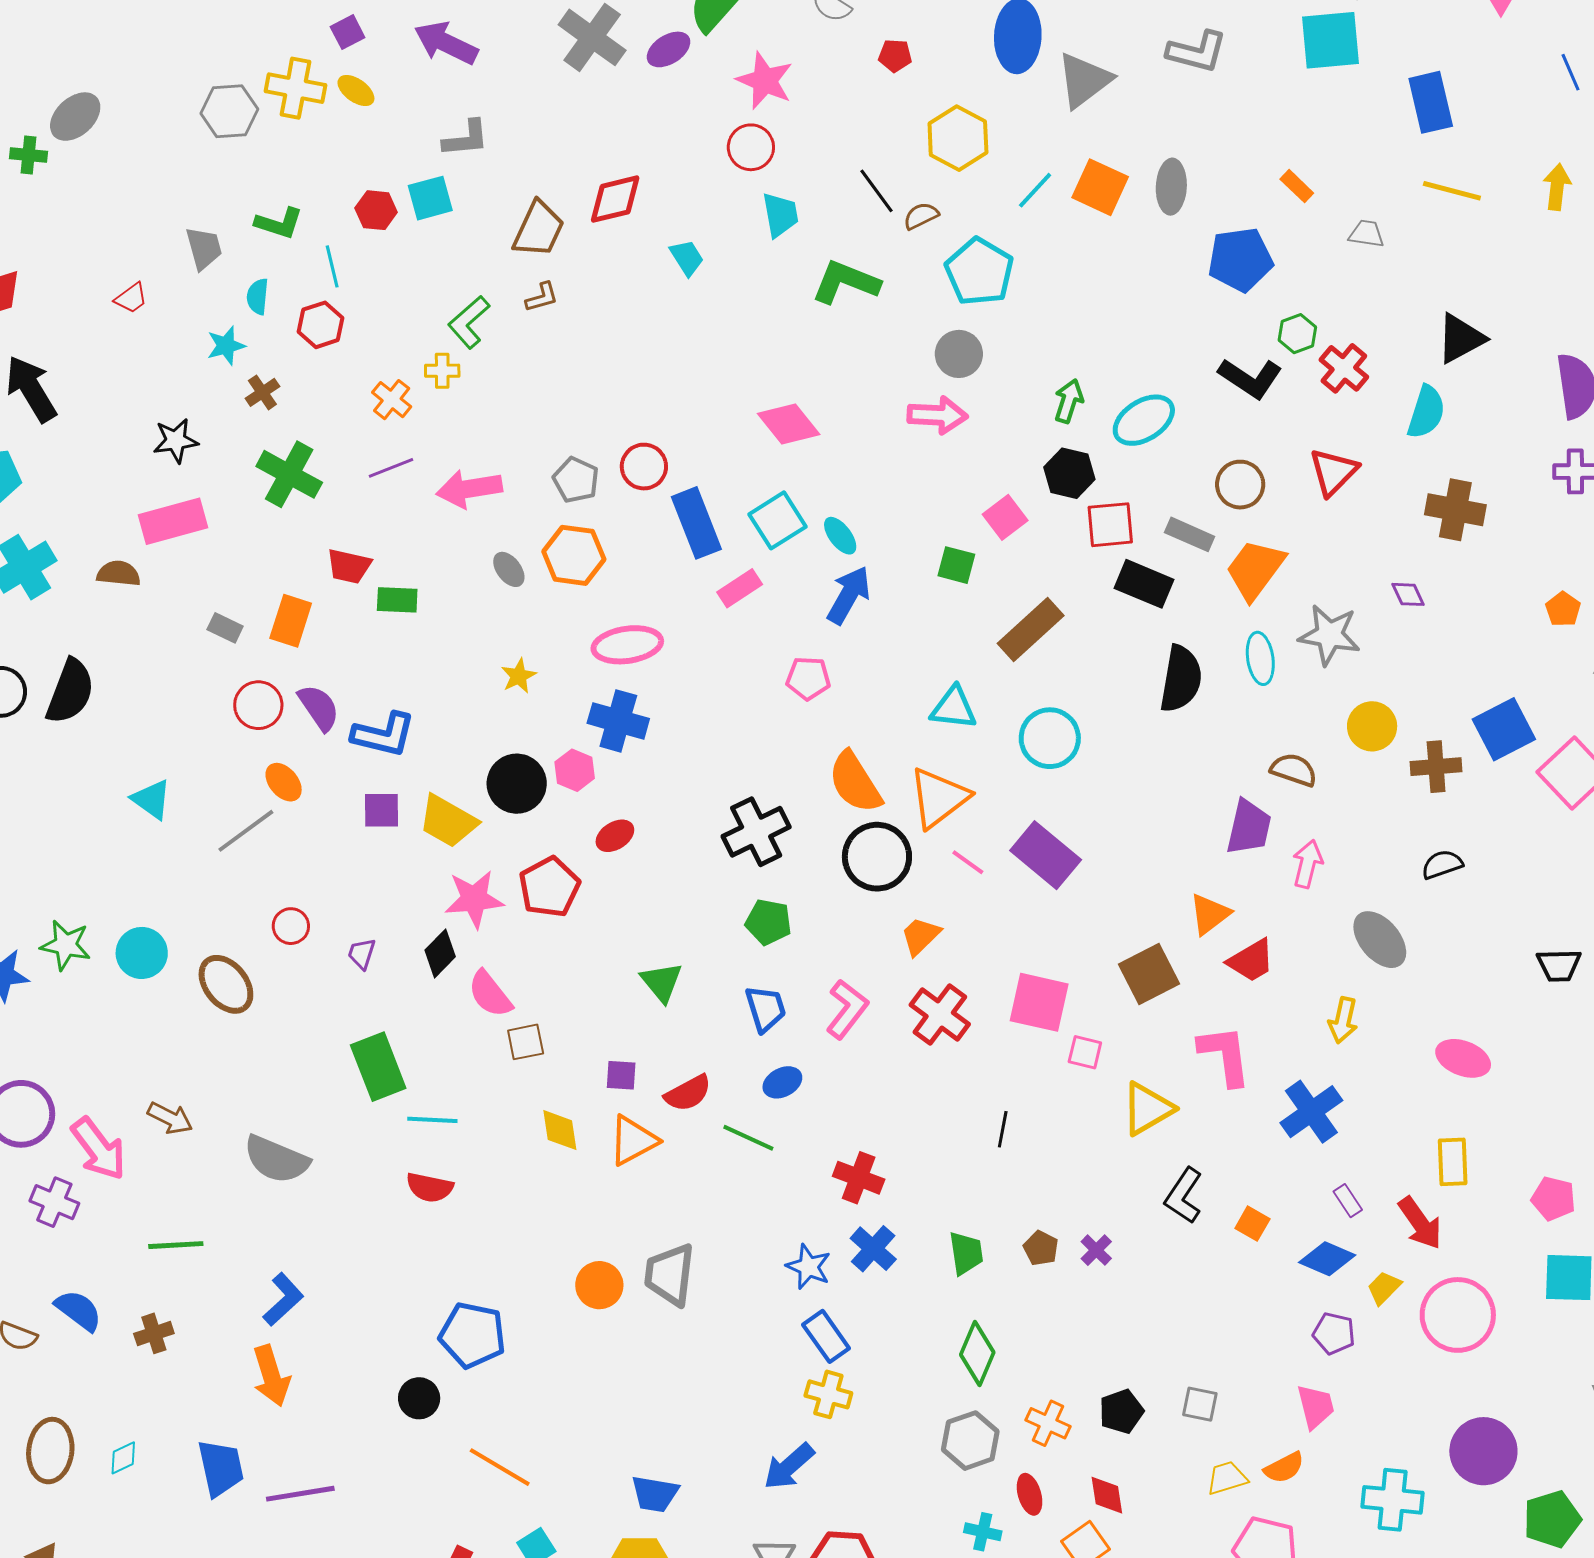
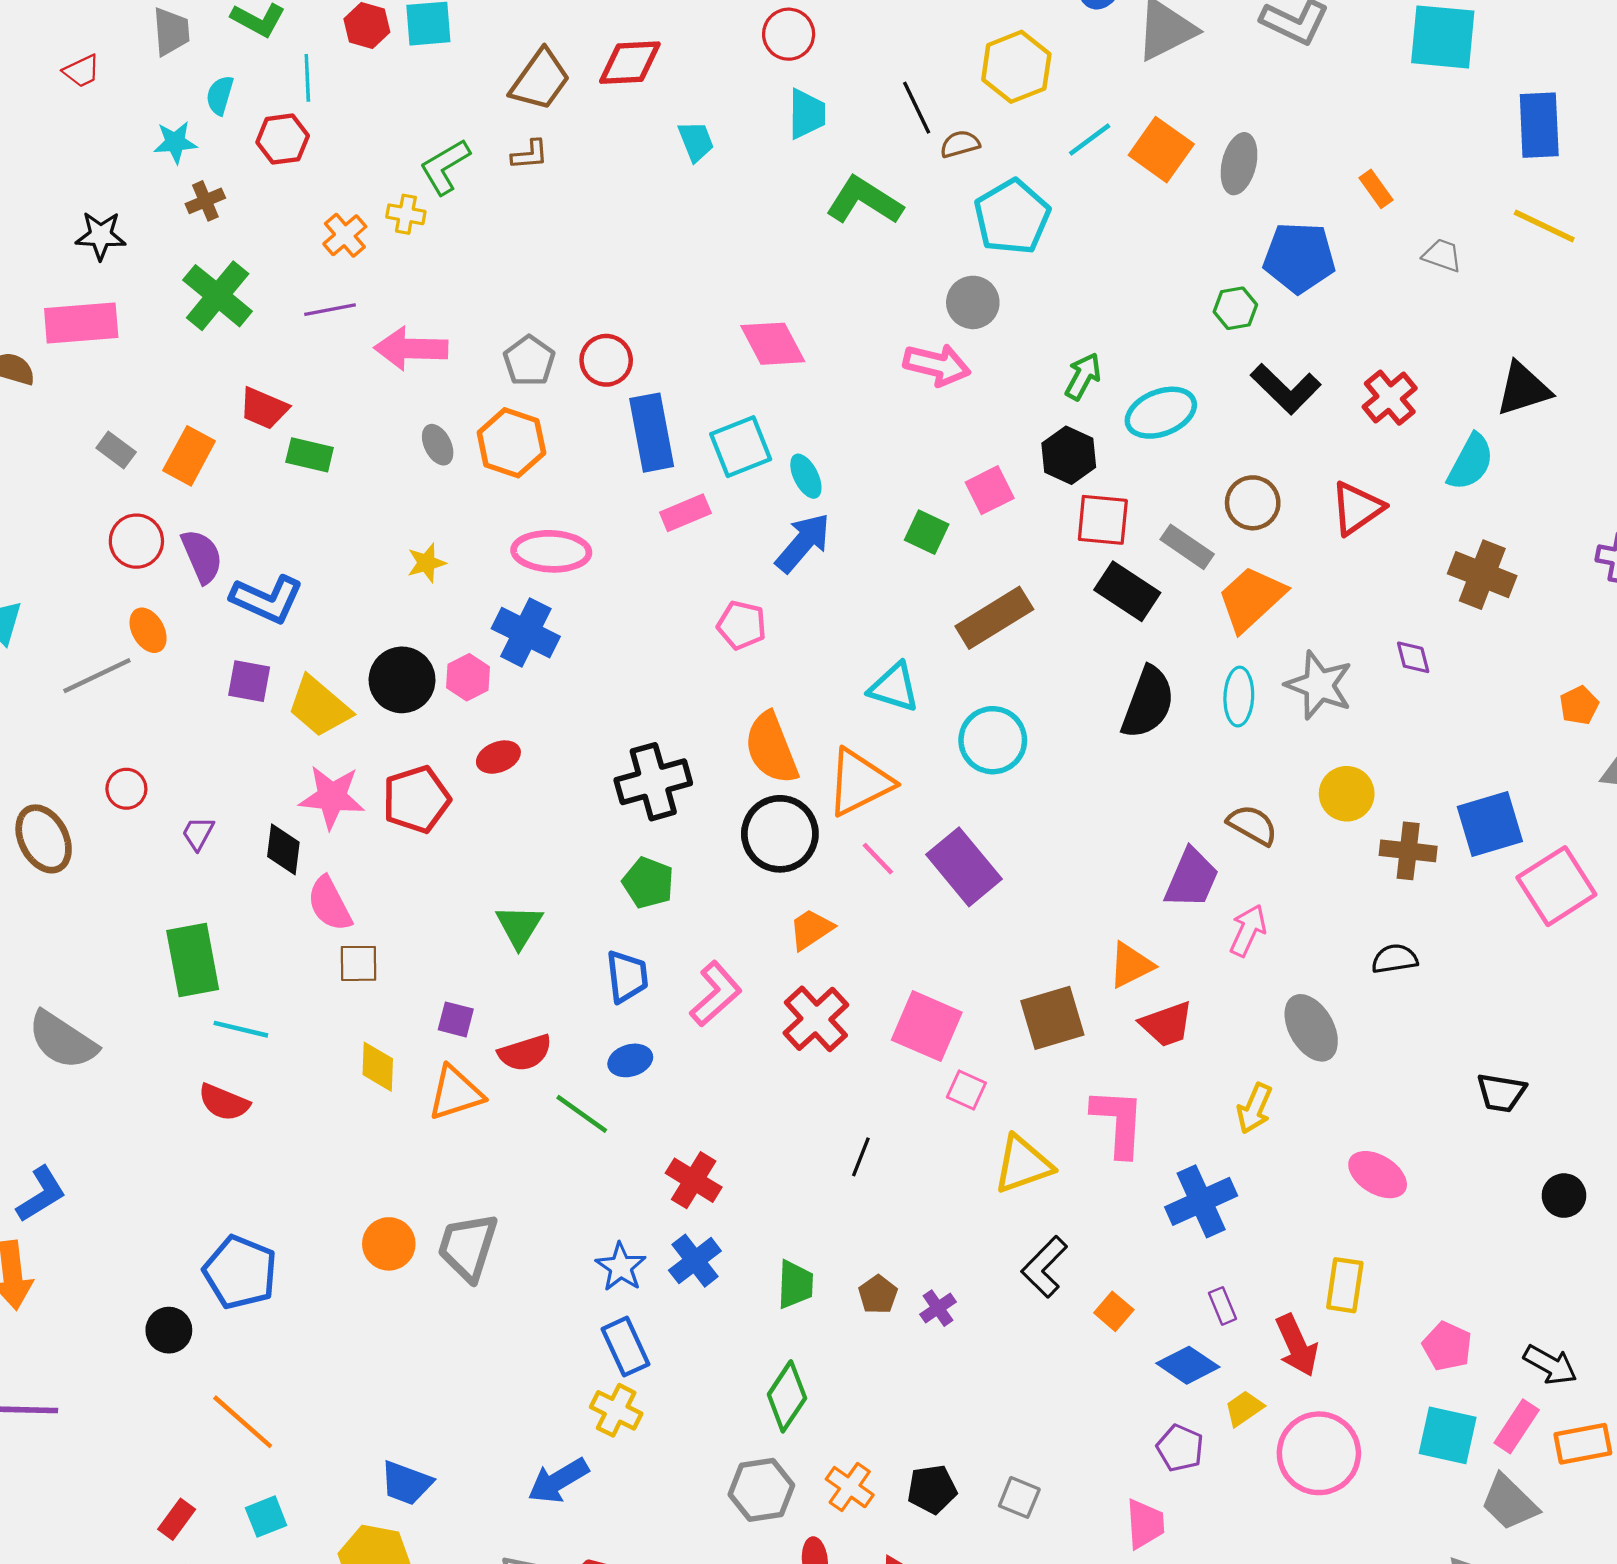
green hexagon: (1297, 334) -> (1235, 308), moved
black diamond: (440, 953) -> (283, 849), turned -48

